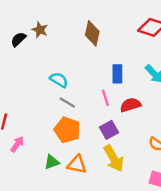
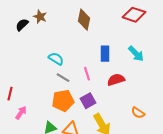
pink line: (105, 98) -> (87, 74), moved
orange pentagon: (67, 130) -> (63, 101), turned -30
purple square: (109, 130) -> (88, 101), moved

